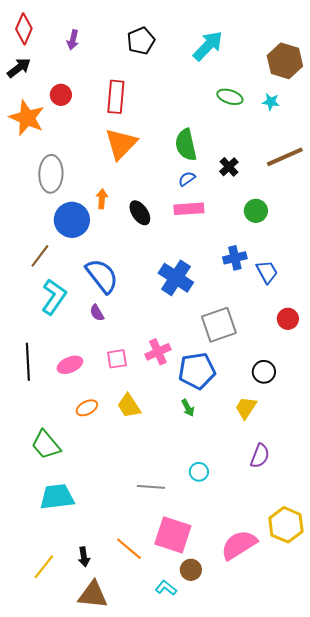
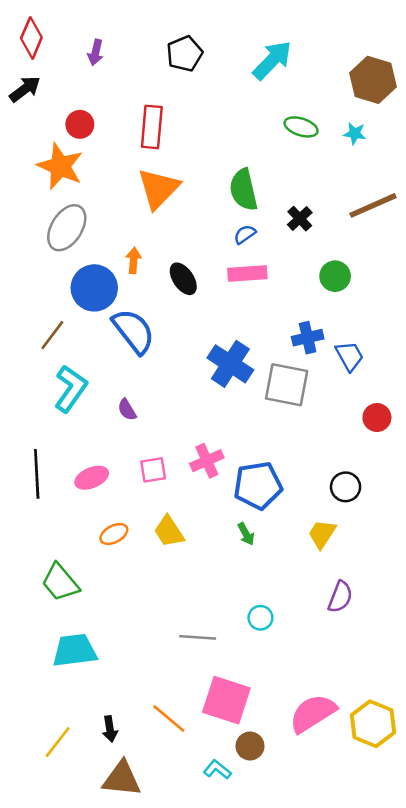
orange star: (27, 118) -> (60, 166), moved
gray ellipse: (51, 174) -> (67, 228), turned 30
blue semicircle: (102, 276) -> (134, 331), moved
gray square: (219, 325) -> (287, 385), moved, turned 30
yellow hexagon: (286, 525) -> (373, 724), moved

